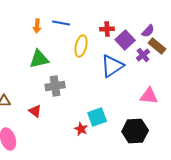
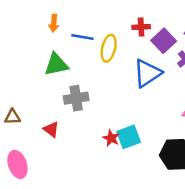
blue line: (61, 23) -> (82, 37), moved
red star: (81, 129) -> (111, 138), moved

